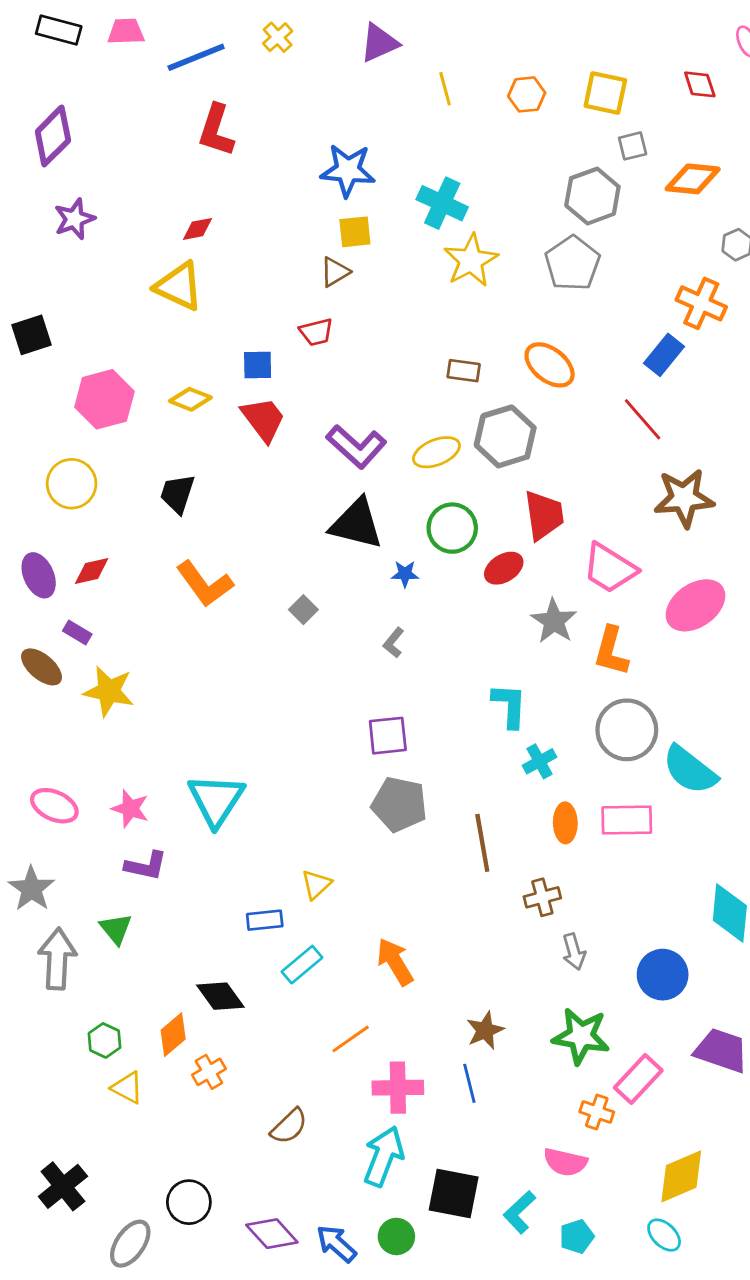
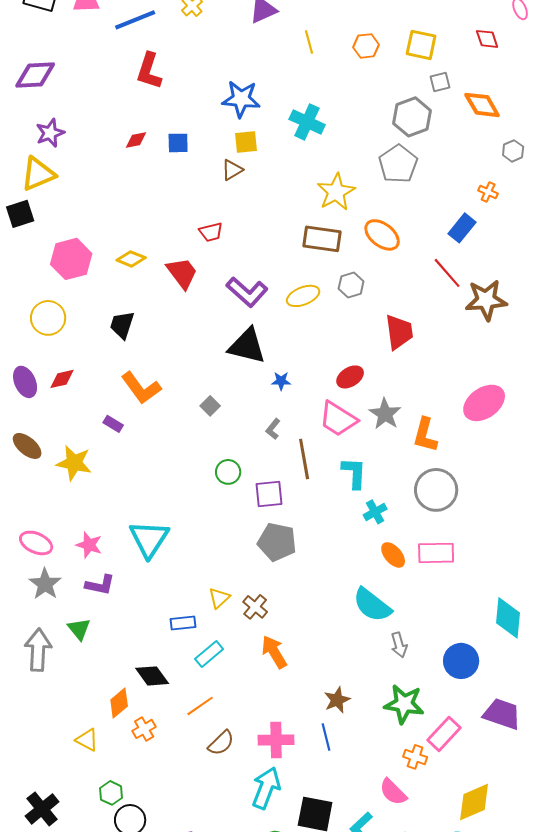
purple diamond: (53, 136) -> (35, 75), turned 42
orange diamond: (693, 179) -> (482, 105), turned 54
yellow star: (471, 260) -> (336, 192), moved
yellow triangle: (179, 286) -> (38, 174), moved, turned -48
orange cross: (701, 303) -> (488, 192), size x0.6
red trapezoid: (316, 332) -> (211, 232), moved
blue square: (258, 365) -> (178, 143), moved
brown rectangle: (464, 371) -> (322, 239), size x1.6
gray hexagon: (505, 436) -> (351, 285), size x0.6
brown star: (684, 498) -> (486, 300), moved
red trapezoid: (544, 515) -> (399, 332), moved
green circle: (452, 528) -> (228, 472), moved, size x0.7
pink trapezoid: (610, 568) -> (338, 419), moved
purple rectangle: (77, 633) -> (113, 424), moved
cyan semicircle: (690, 770) -> (372, 605), moved
orange ellipse: (565, 823) -> (393, 555), turned -40
brown line: (482, 843) -> (304, 459), moved
gray star: (31, 889) -> (45, 584), moved
brown cross: (542, 897) -> (255, 607), moved, turned -35
orange line: (351, 1039) -> (200, 706), moved
green hexagon: (104, 1040) -> (111, 793), moved
brown semicircle: (289, 1126) -> (221, 743), moved
pink semicircle: (565, 1162) -> (393, 792), turned 32

